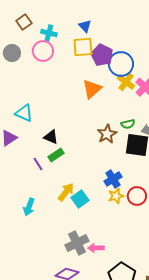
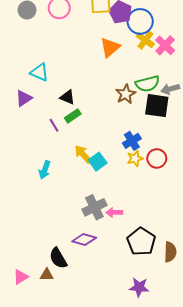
green semicircle: (128, 124) -> (147, 84), size x1.6
yellow arrow: (66, 192) -> (83, 154), turned -78

